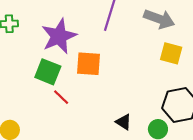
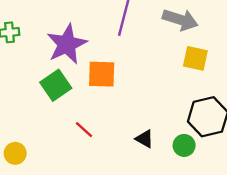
green square: (48, 72) -> (56, 85), turned 36
red line: (61, 97) -> (84, 130), moved

